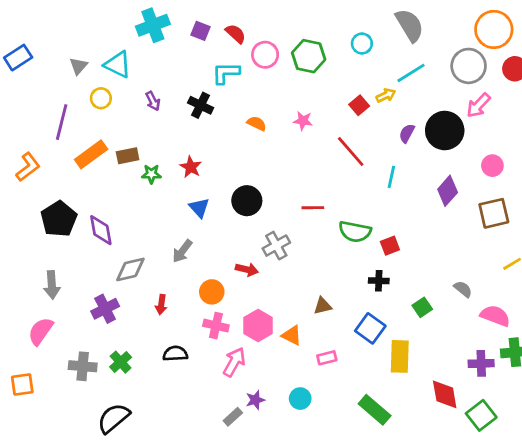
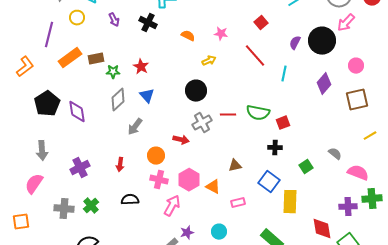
yellow arrow: (386, 95) -> (209, 61), moved
black circle: (247, 201) -> (196, 91), moved
red line: (313, 208) -> (228, 115), moved
gray diamond: (130, 269) -> (118, 100), moved, turned -30

